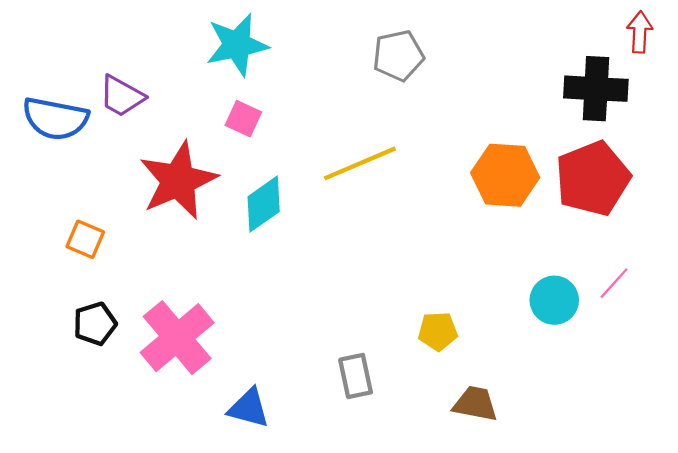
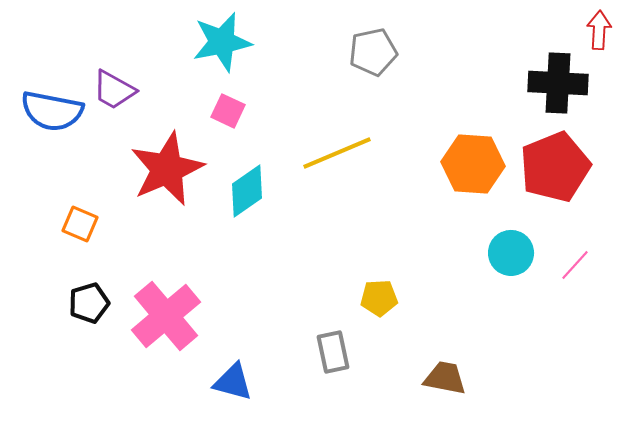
cyan circle: (554, 300) -> (511, 253), moved
yellow pentagon: (438, 331) -> (379, 298), moved

